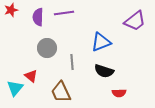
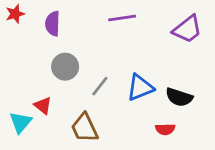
purple line: (64, 13) -> (122, 18), moved
blue triangle: (101, 42) -> (140, 88), moved
gray line: (72, 62) -> (100, 86), turned 42
black semicircle: (104, 71) -> (179, 97), moved

